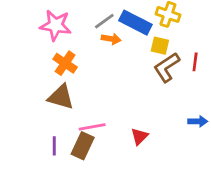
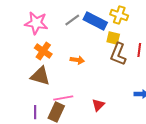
orange arrow: (111, 39) -> (77, 60), moved
brown L-shape: (167, 67) -> (118, 54), turned -35

